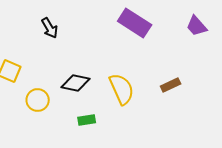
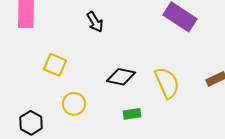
yellow circle: (38, 100) -> (74, 104), moved

